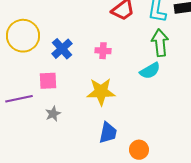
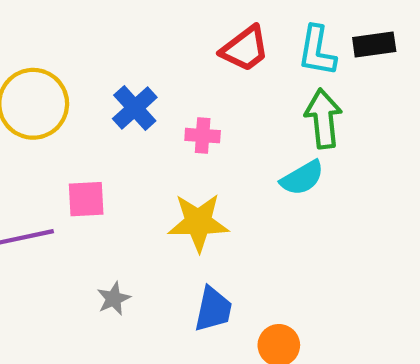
blue cross: (62, 49) -> (135, 108), moved
gray star: (53, 114) -> (114, 299), moved

